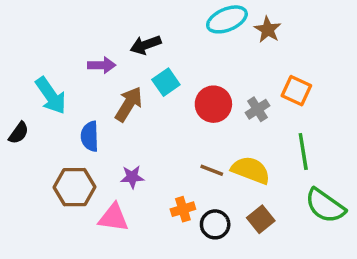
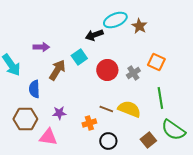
black arrow: (146, 45) -> (94, 35), moved
orange cross: (183, 209) -> (89, 123), moved
brown square: (261, 219) -> (148, 140), moved

